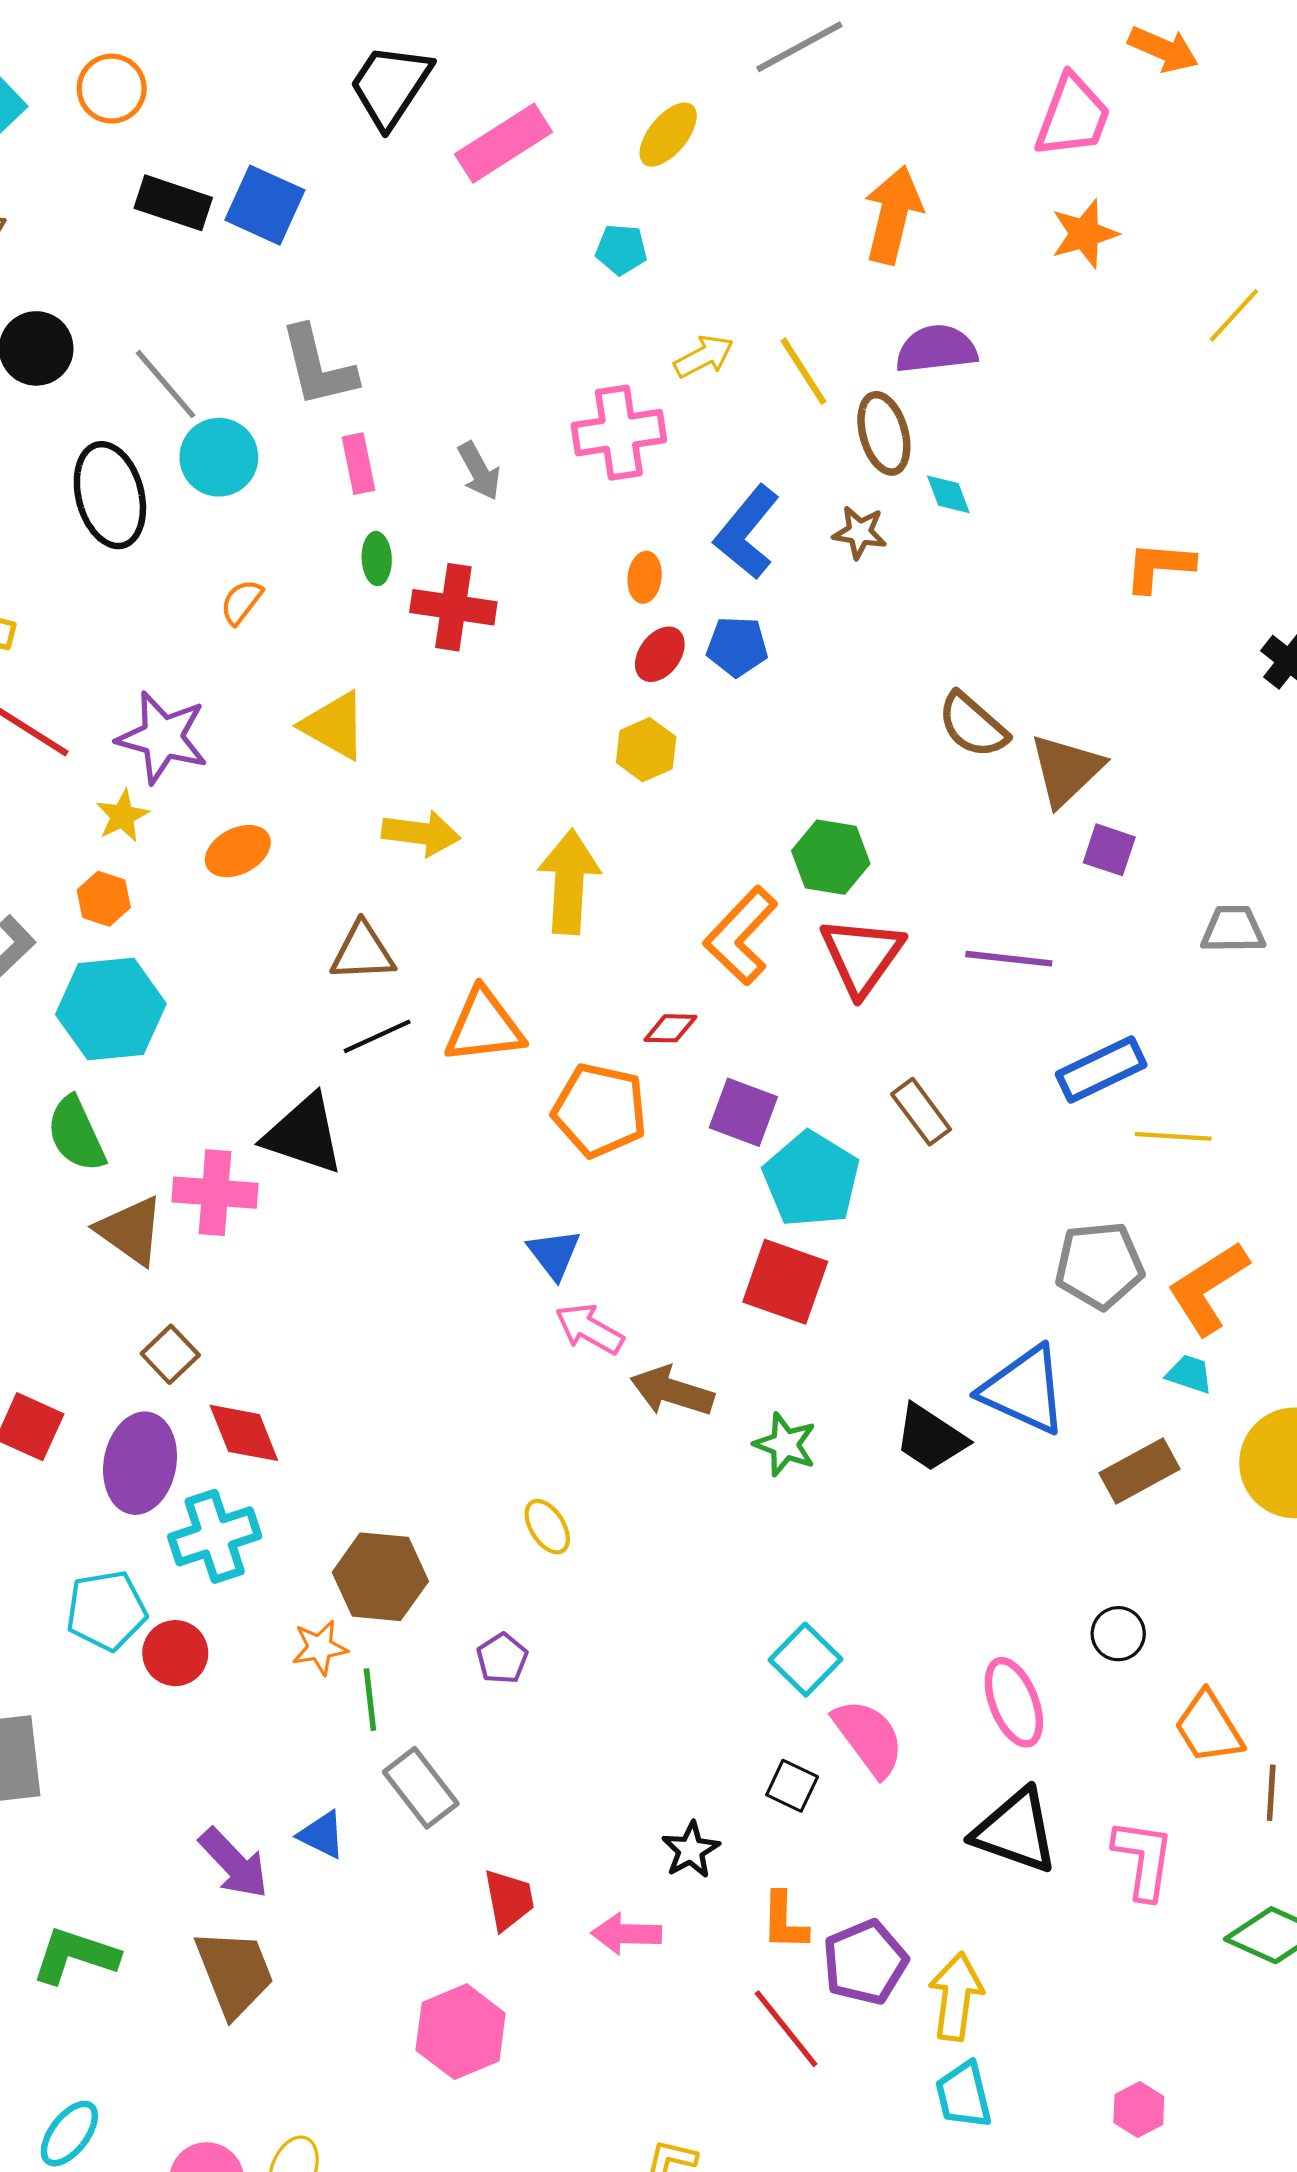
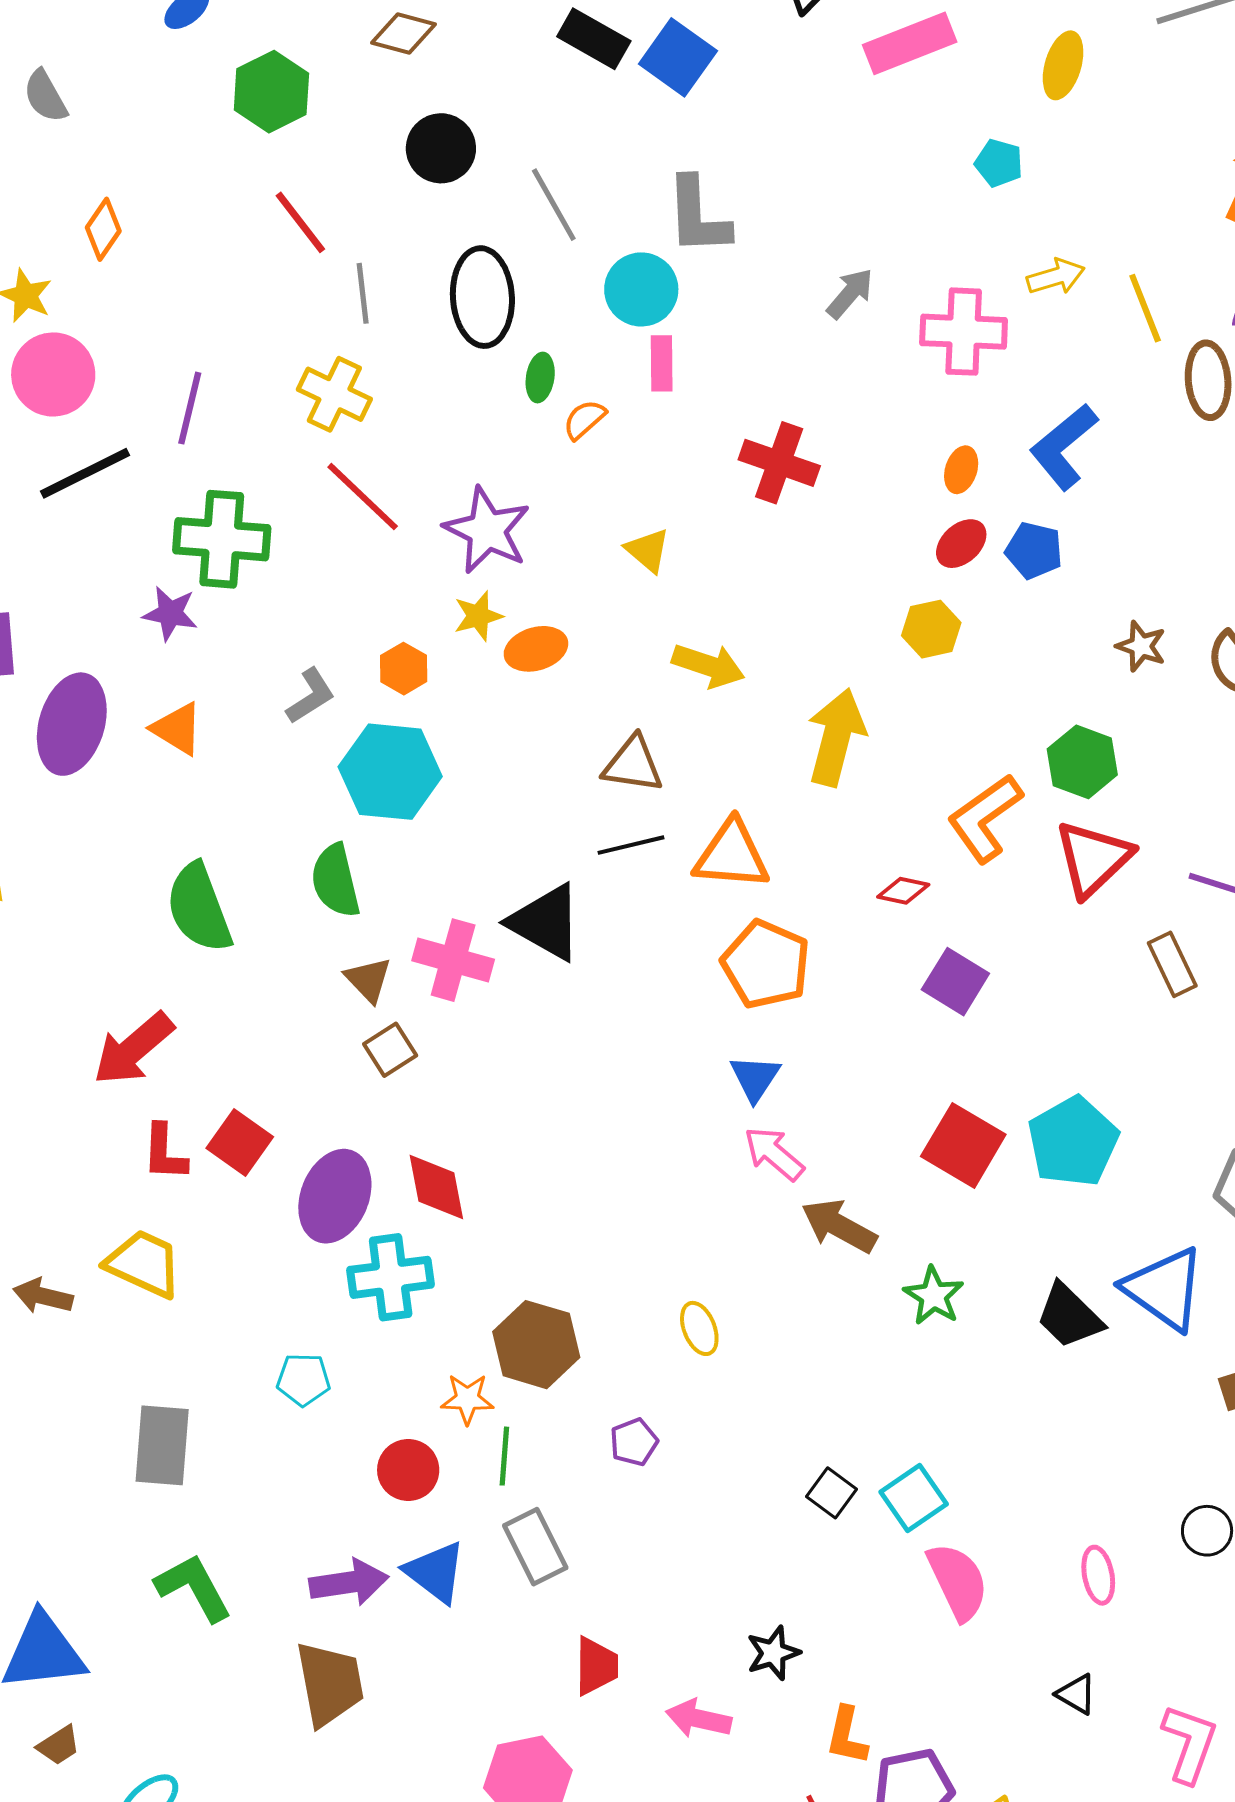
yellow ellipse: (668, 135) -> (1063, 65), turned -34
cyan circle: (219, 457) -> (641, 289), moved
pink rectangle: (359, 464) -> (662, 363), moved
gray arrow: (479, 471) -> (850, 293), moved, turned -122
brown star: (860, 532) -> (1141, 646), moved
green ellipse: (377, 559) -> (540, 377), moved
yellow triangle: (334, 725) -> (648, 550), size x0.7
yellow star: (122, 816) -> (478, 616), moved
orange pentagon: (600, 1110) -> (766, 964), moved
brown rectangle: (921, 1112) -> (1172, 964), moved
cyan pentagon: (811, 1179) -> (1073, 1142), moved
brown triangle: (131, 1231) -> (368, 980), size x0.7
brown square: (170, 1354) -> (390, 1050), moved
cyan pentagon: (106, 1610) -> (303, 1380), moved, size x0.7
red circle: (175, 1653) -> (408, 1470), moved
pink ellipse: (1014, 1702) -> (1098, 1575), size x0.7
black square: (792, 1786) -> (831, 1493), moved
black triangle: (1015, 1831) -> (1076, 1694), size x0.5
blue triangle: (322, 1835) -> (435, 1572), size x1.4
purple arrow: (234, 1863) -> (349, 1582), turned -66
green L-shape: (75, 1956) -> (193, 1588), moved, turned 32

